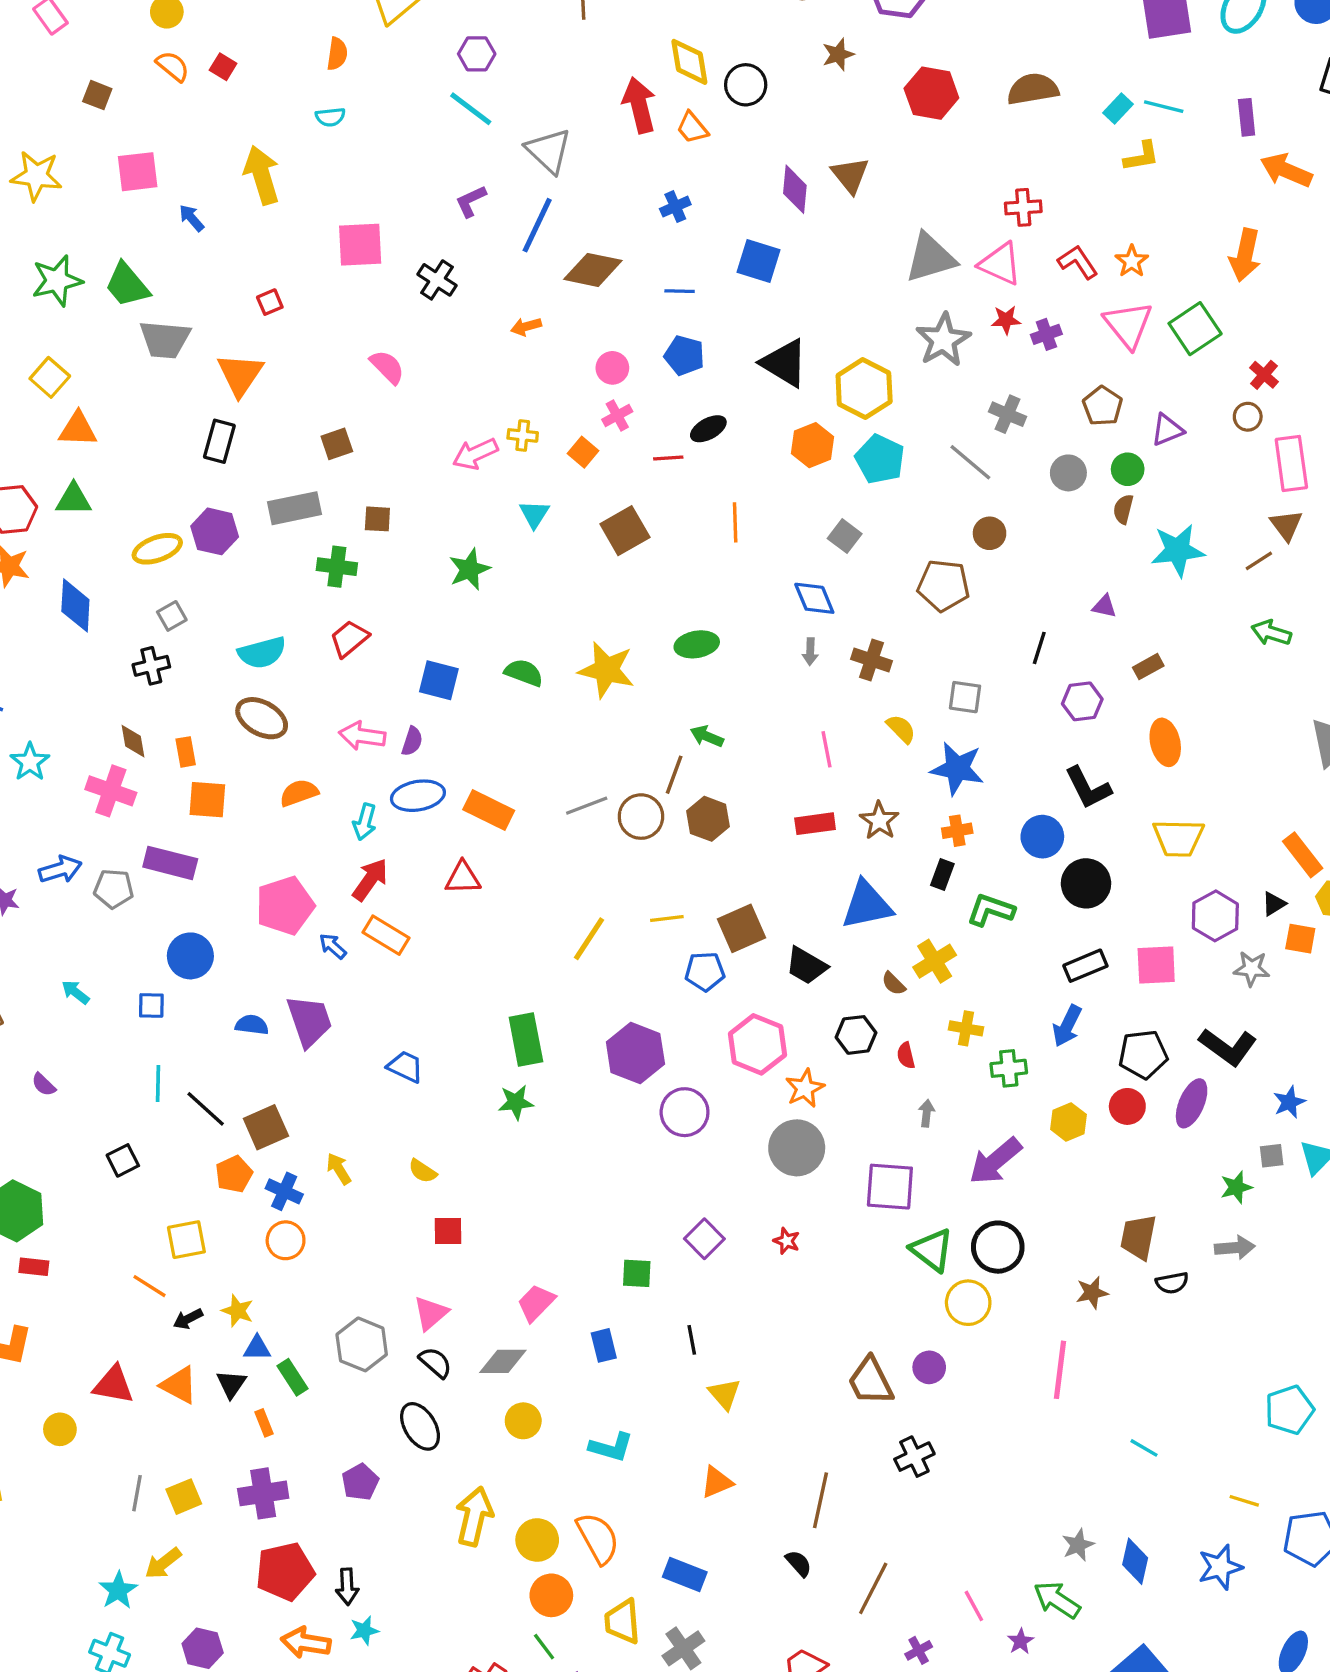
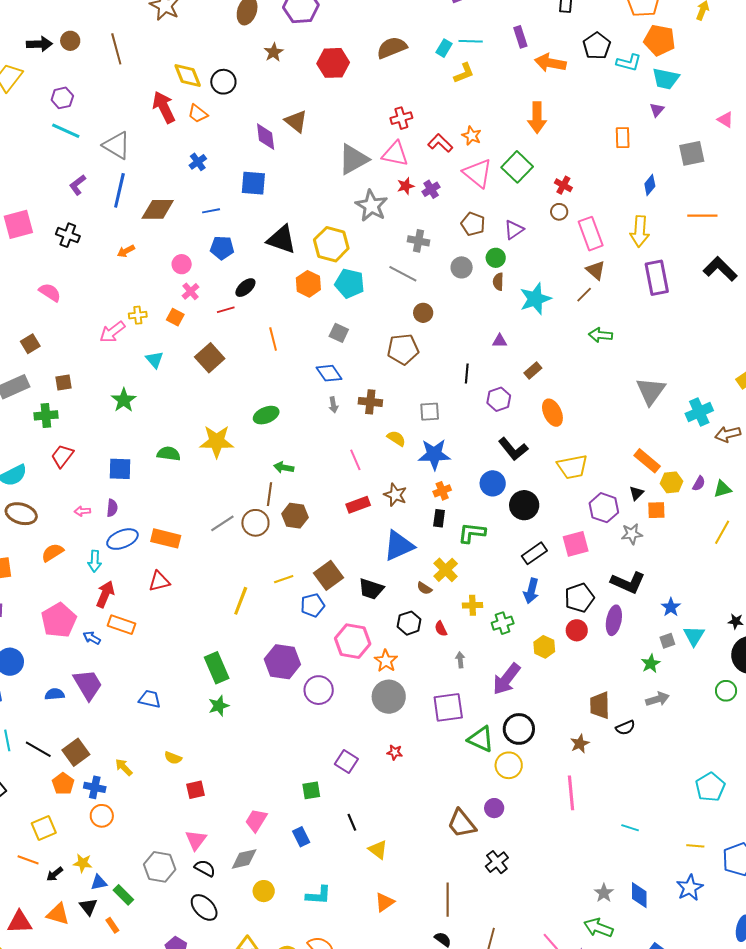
pink arrow: (362, 736) -> (82, 511), size x0.6

